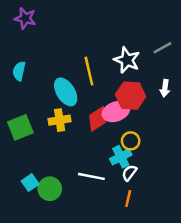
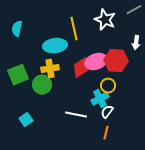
cyan ellipse: (66, 92) -> (55, 46), turned -65
red hexagon: (131, 96) -> (116, 61), moved
green circle: (50, 189) -> (42, 85), moved

